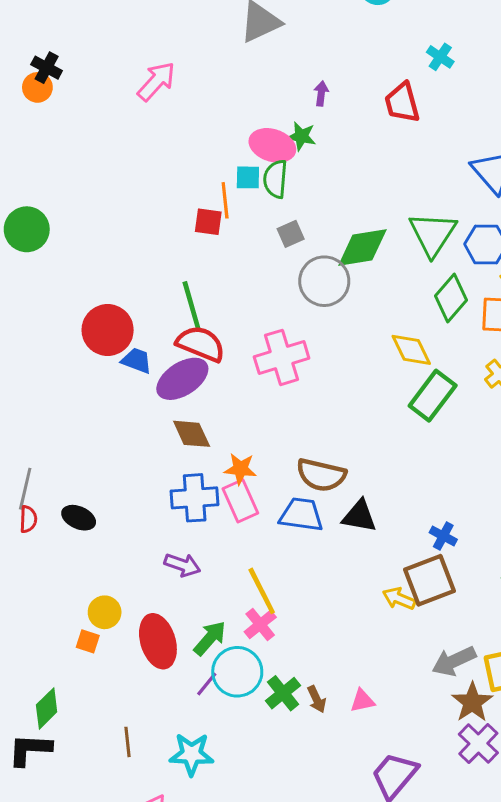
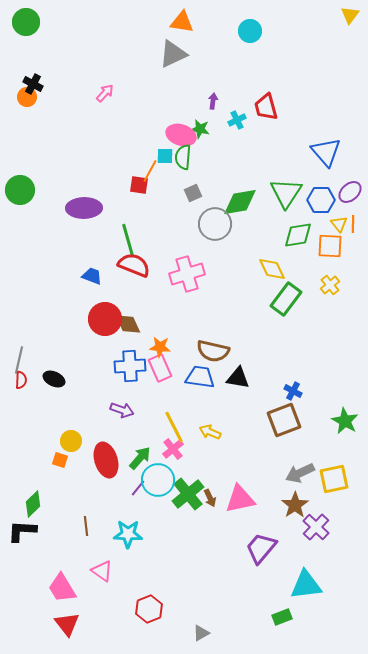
cyan cross: (440, 57) -> (237, 120), moved, turned 30
pink arrow: (156, 81) -> (105, 93), size x0.7
orange line: (225, 200) -> (150, 171), turned 35
green diamond: (451, 298) -> (298, 235), turned 40
red circle: (108, 330) -> (105, 319), moved
purple ellipse: (182, 379) -> (84, 208), moved, turned 32
yellow arrow: (399, 599) -> (210, 432), moved
green cross: (283, 693) -> (188, 494), size x1.4
pink triangle: (362, 701) -> (240, 499), size x1.8
brown star: (472, 702) -> (295, 505), moved

